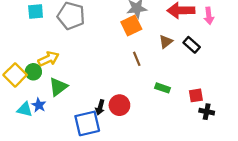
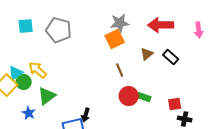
pink arrow: (209, 16) -> (199, 30), moved
yellow arrow: (48, 59) -> (38, 70), turned -114
red circle: (119, 105) -> (129, 96), moved
cyan triangle: (25, 109) -> (16, 73), moved, turned -49

